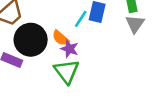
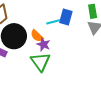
cyan line: (81, 19) -> (53, 22), turned 40

